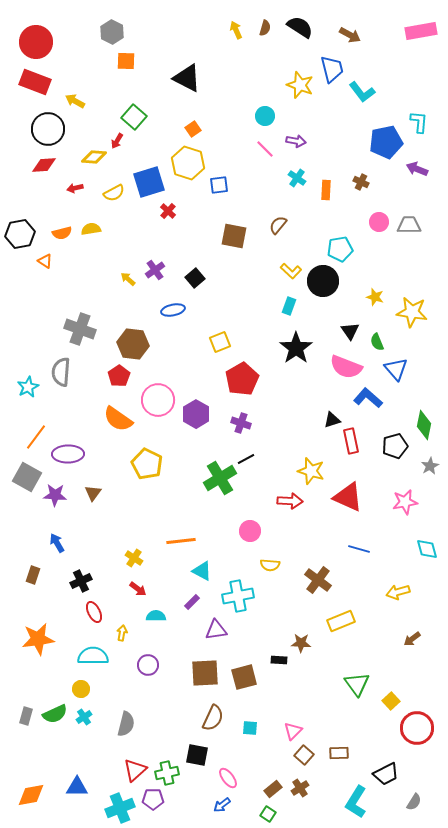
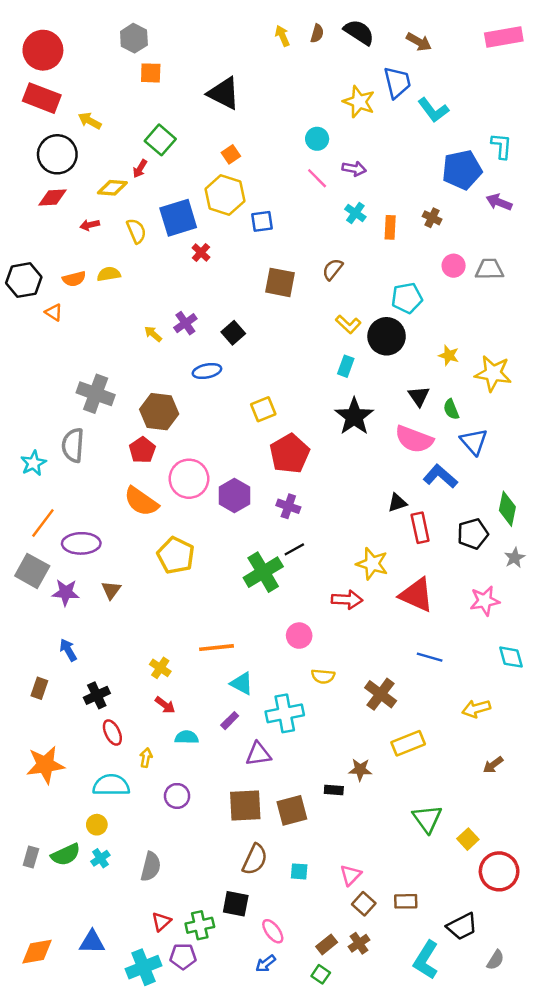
yellow semicircle: (114, 193) -> (136, 231), turned -85
red triangle: (135, 770) -> (161, 922), size x0.7

